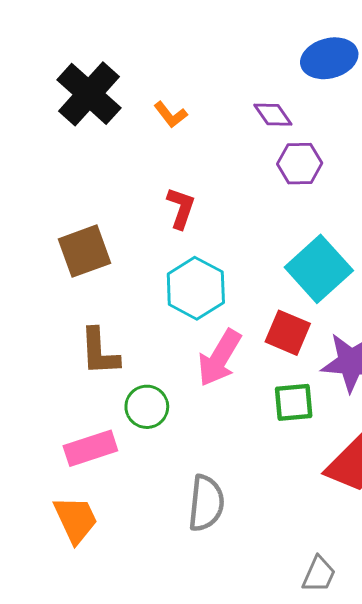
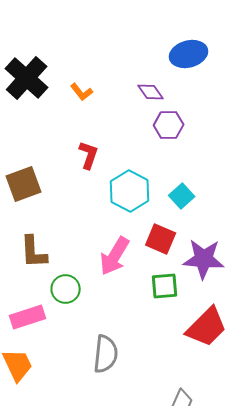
cyan square: (319, 269) -> (182, 196), size x0.6
cyan hexagon: (196, 288) -> (130, 191), moved

